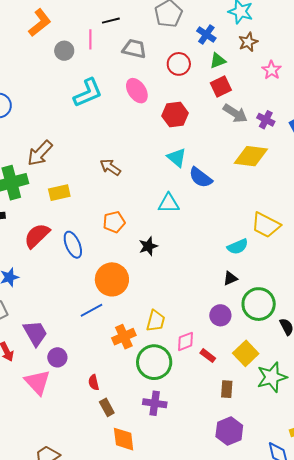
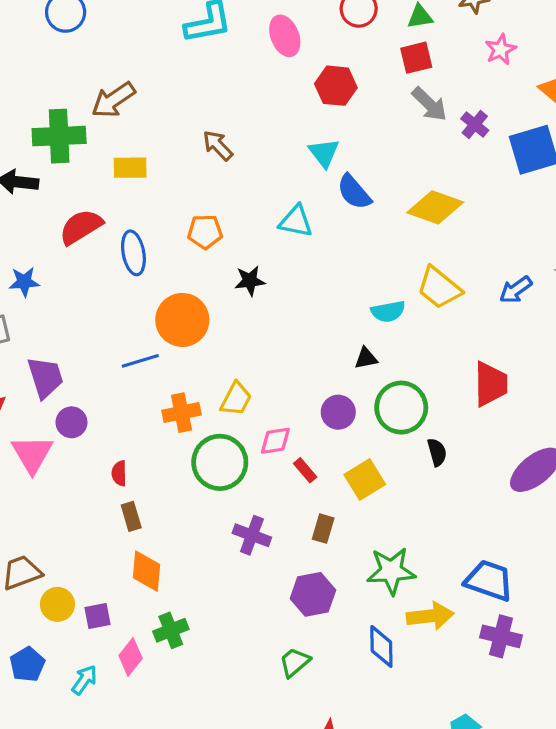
yellow diamond: (251, 156) -> (435, 207), moved
green star: (272, 377) -> (391, 571), moved
purple cross: (155, 403) -> (252, 535), moved

